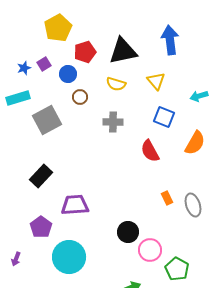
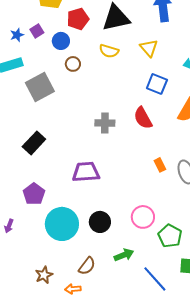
gray cross: (113, 122) -> (105, 123), moved
purple trapezoid: (75, 205) -> (86, 172), moved
black circle: (128, 232) -> (100, 222), moved

